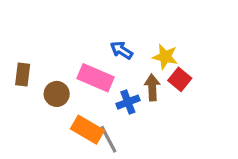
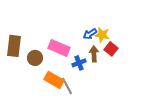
blue arrow: (121, 50) -> (90, 34), moved, turned -64
brown rectangle: (23, 75) -> (14, 46), size x1.5

